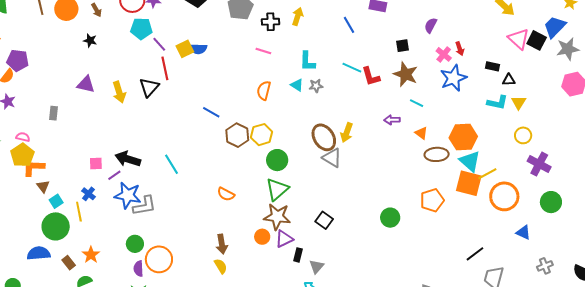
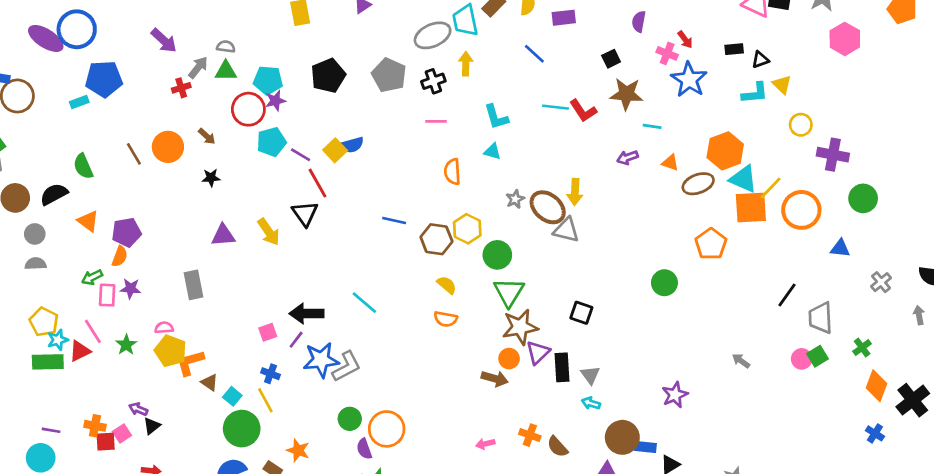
gray star: (316, 86) -> (515, 199), moved
gray rectangle: (54, 113) -> (194, 285), size x1.5
brown arrow: (222, 244) -> (495, 379), moved, turned -48
black rectangle: (298, 255) -> (562, 367), size x1.5
yellow semicircle: (221, 266) -> (447, 285), moved

